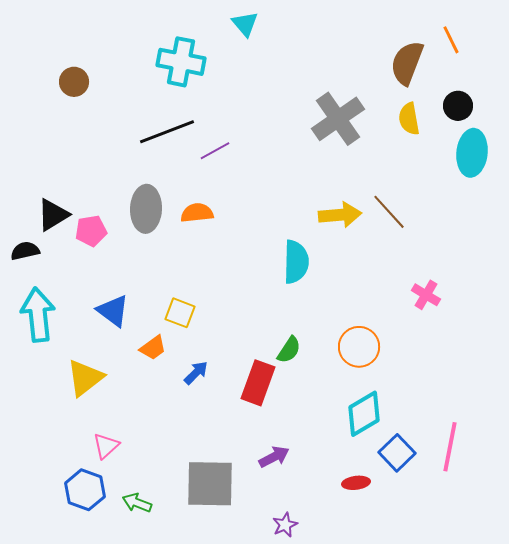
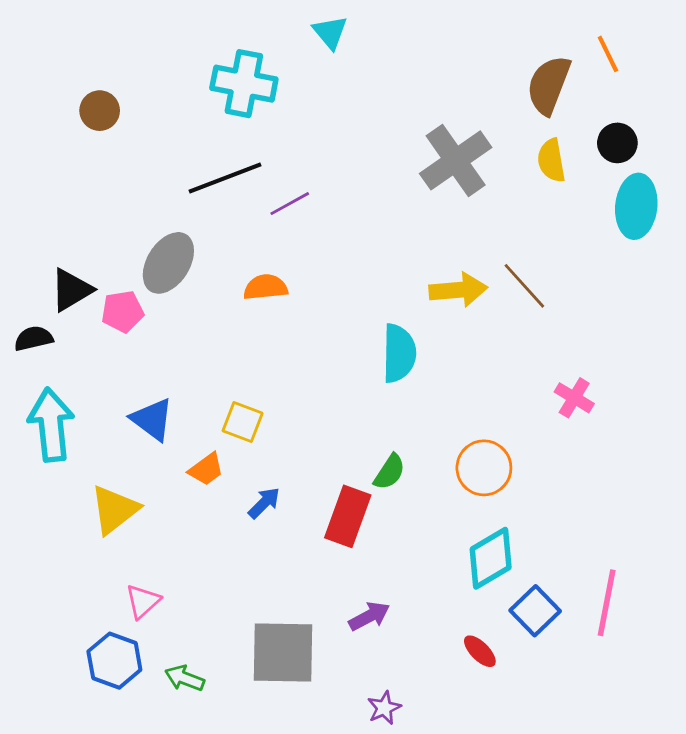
gray ellipse: (146, 209) -> (168, 263), moved, turned 30
red ellipse: (356, 483) -> (480, 651), turned 52

